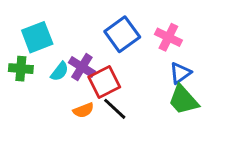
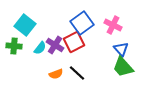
cyan square: (37, 37) -> (25, 25), turned -30
blue triangle: (180, 73) -> (121, 49), turned -35
red square: (104, 82) -> (74, 42), moved

